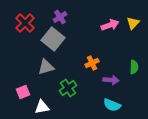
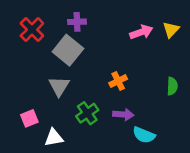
purple cross: (60, 17) -> (77, 22), turned 32
gray triangle: (46, 67) -> (59, 86), turned -42
purple arrow: (111, 80) -> (123, 114), moved

